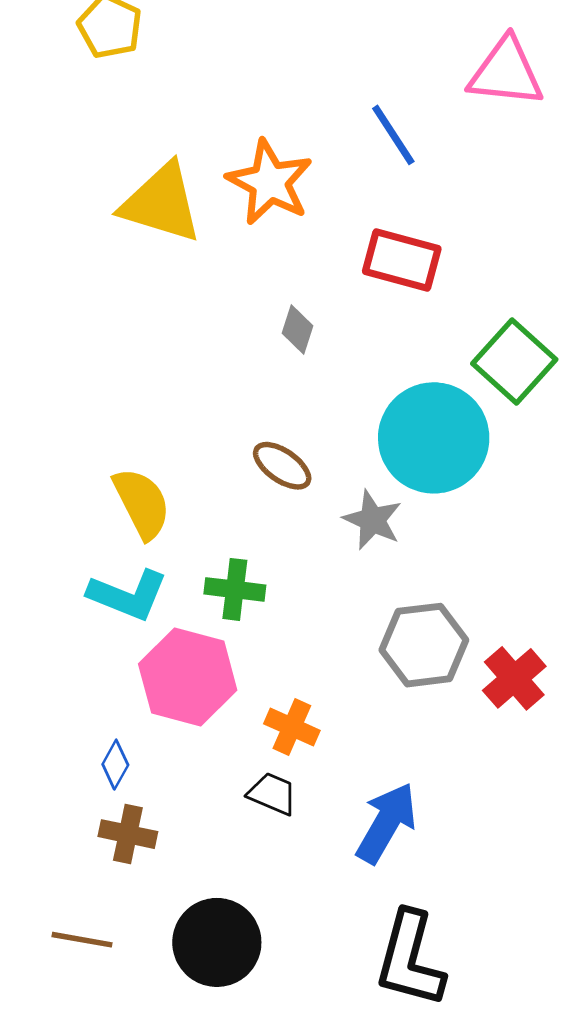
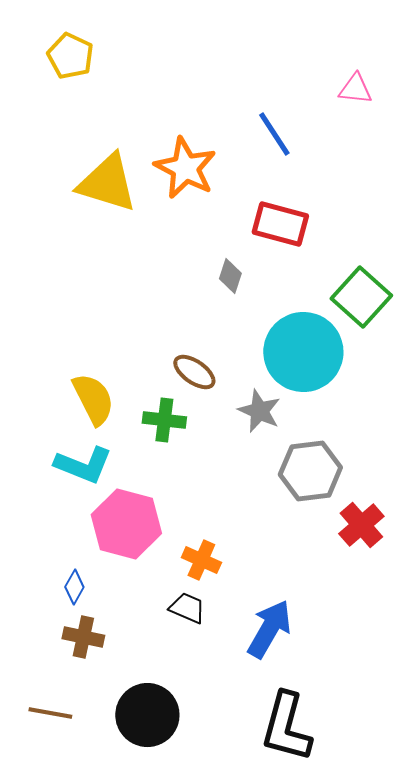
pink triangle: (506, 72) -> (355, 89), size x0.6
gray diamond: (297, 330) -> (230, 276), moved
green cross: (235, 589) -> (164, 420), moved
gray hexagon: (424, 645) -> (310, 471), moved

